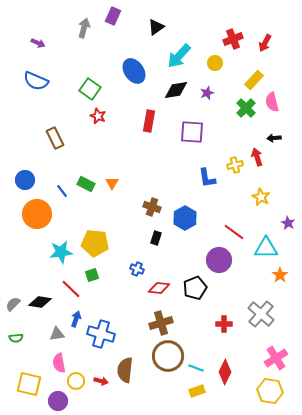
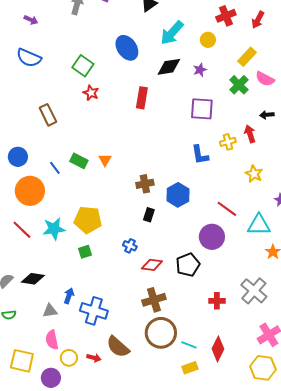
pink semicircle: (272, 102) -> (265, 79), turned -48
purple square: (192, 132) -> (202, 109), moved
brown cross: (152, 207) -> (145, 184), turned -30
red line: (71, 289) -> (22, 230), moved
brown semicircle: (125, 370) -> (118, 347), turned -55

